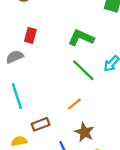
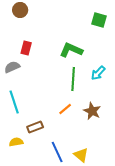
green line: (83, 70) -> (73, 79), turned 50
brown star: (84, 132) -> (92, 111), moved

